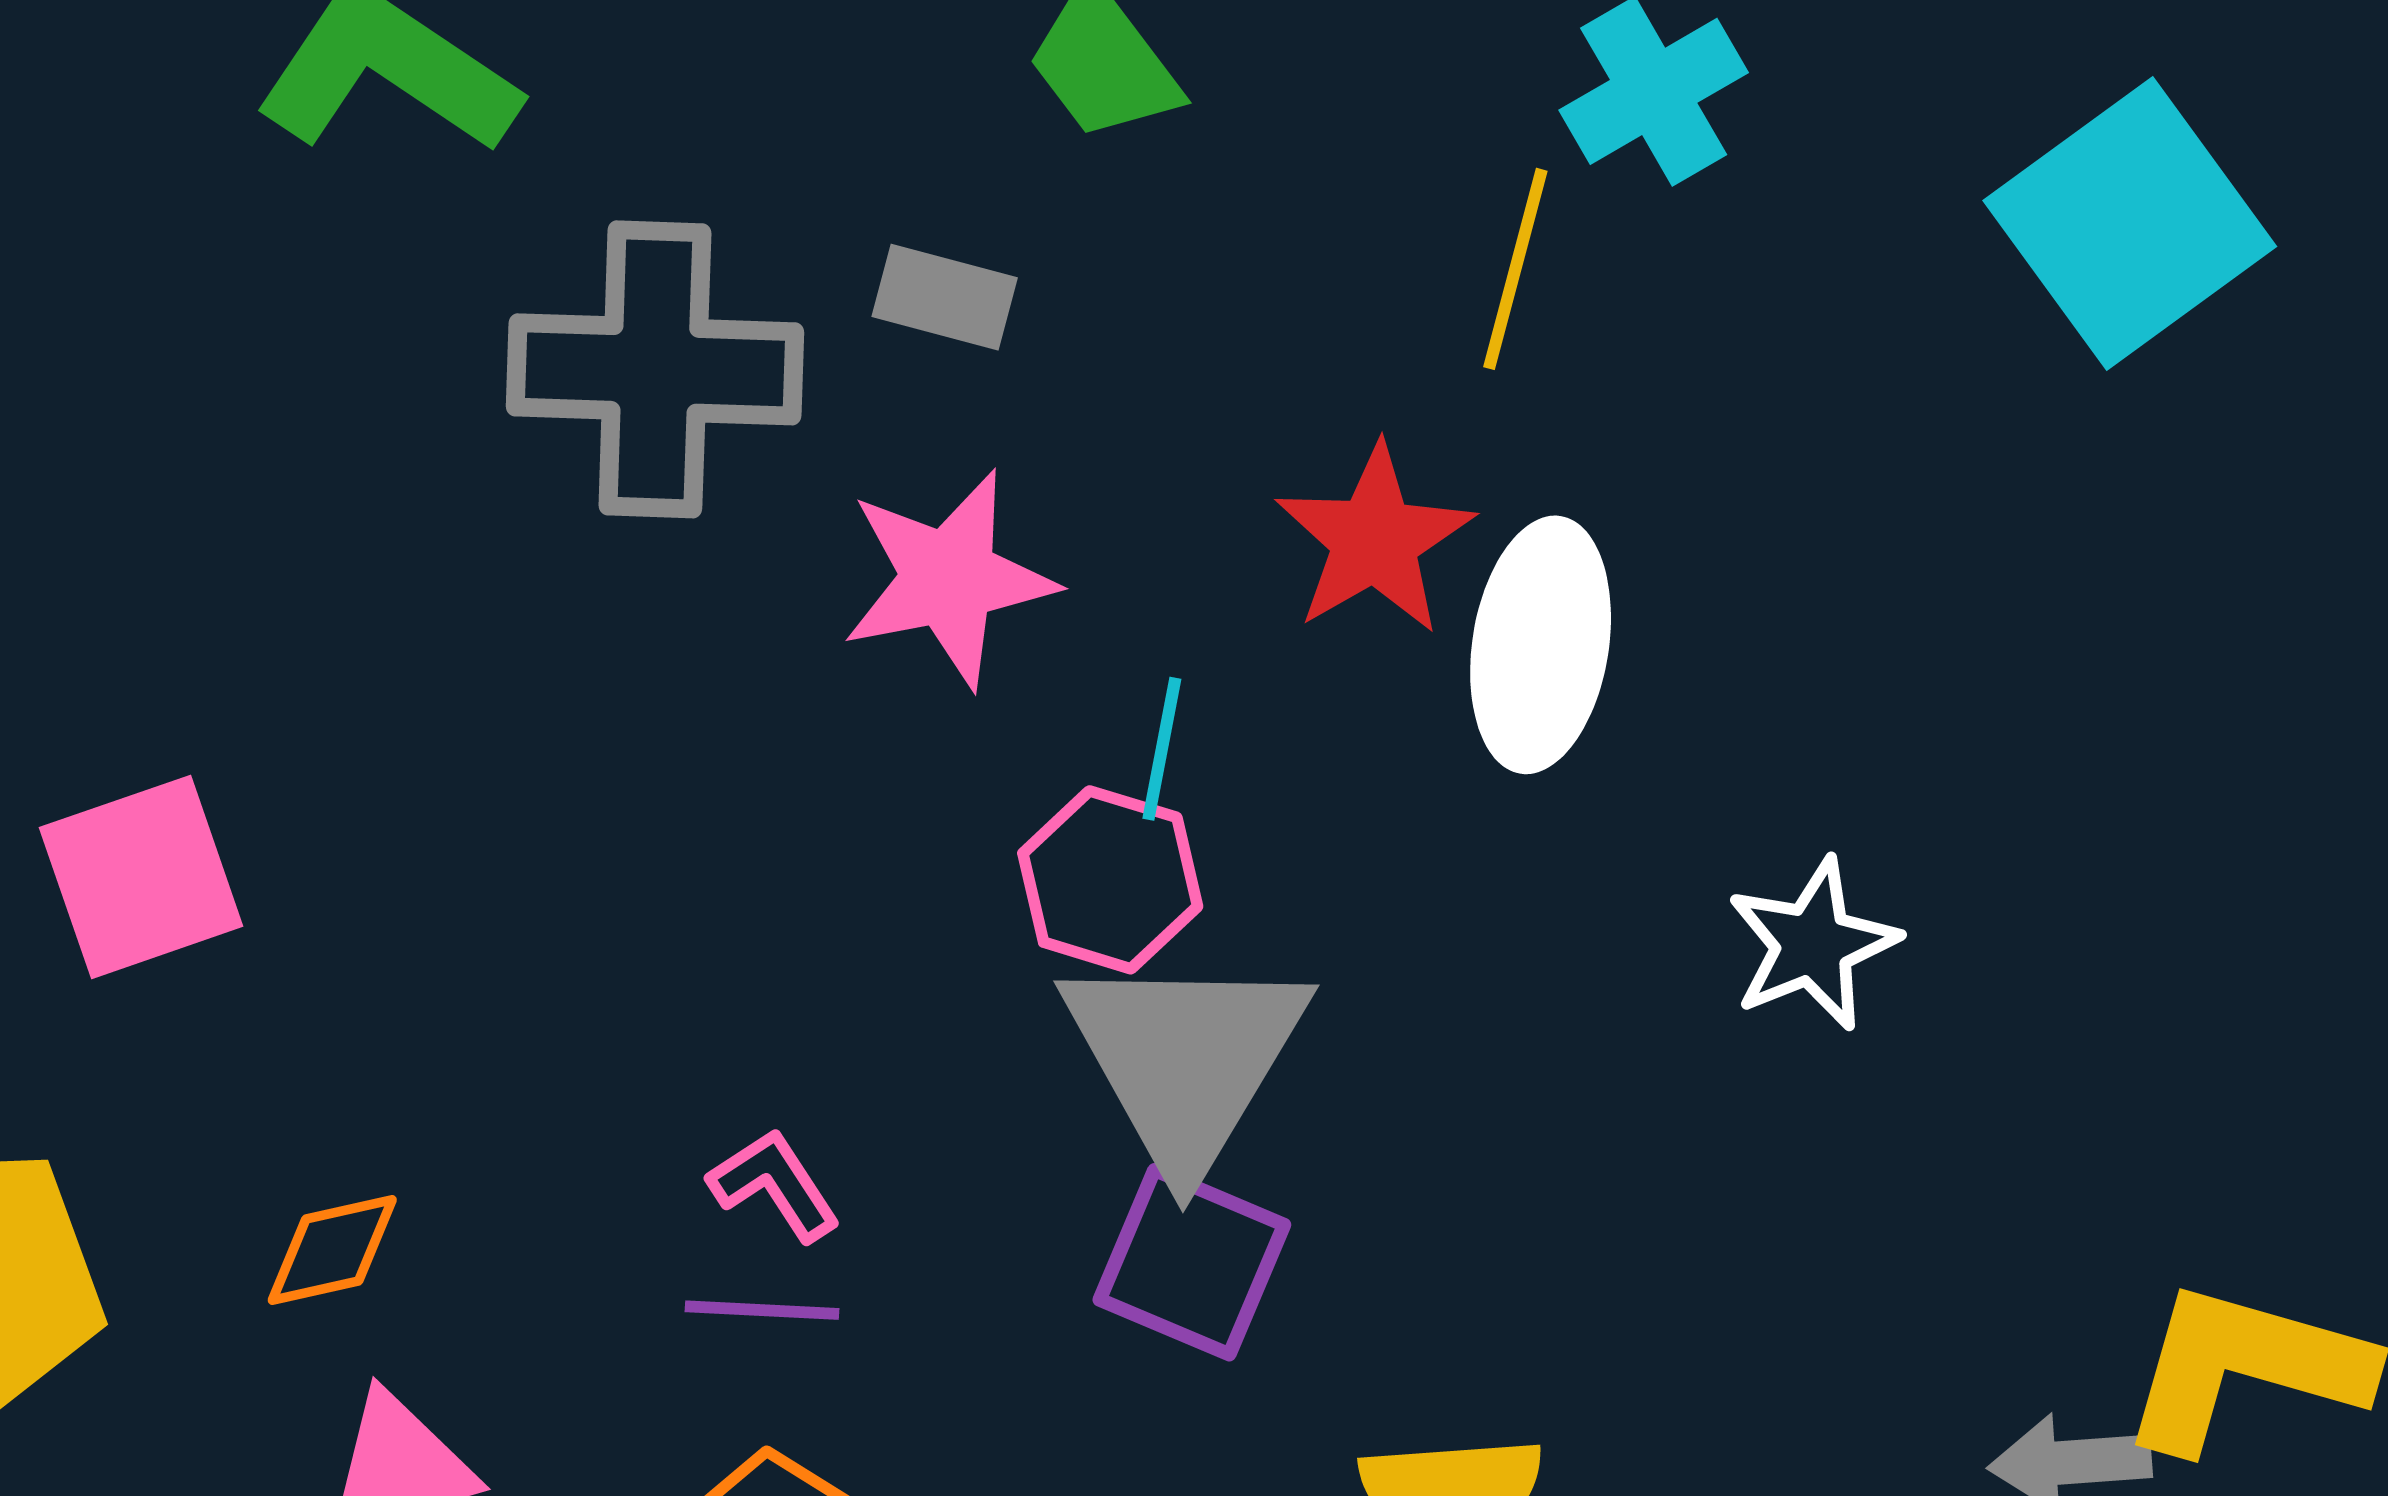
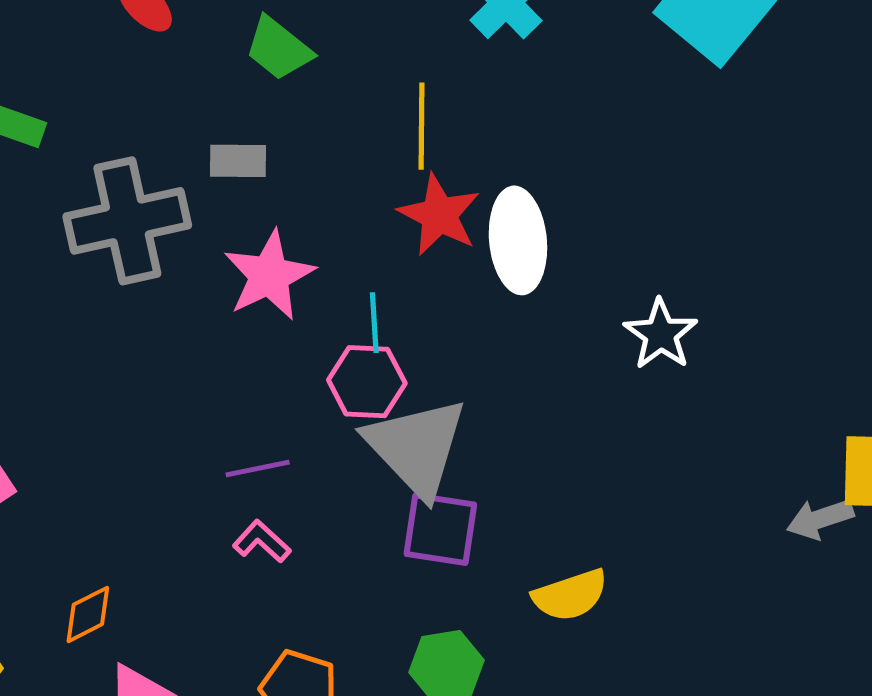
yellow line: (1515, 269) -> (422, 126), moved
purple line: (762, 1310) -> (258, 468), moved

